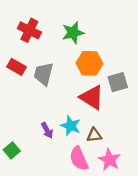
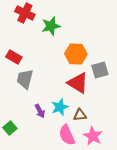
red cross: (29, 30) -> (25, 13), moved
green star: (73, 33) -> (51, 26), moved
gray trapezoid: (44, 74) -> (25, 79), moved
cyan star: (71, 126) -> (60, 107), turned 30

